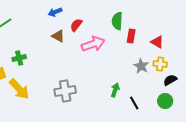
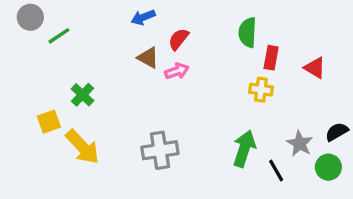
pink arrow: (93, 44) -> (177, 71), moved, size x0.6
green cross: (19, 58) -> (83, 95), turned -32
yellow cross: (160, 64) -> (261, 90), moved
gray star: (141, 66) -> (300, 144), moved
green arrow: (115, 90) -> (244, 149), size x1.5

